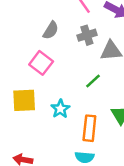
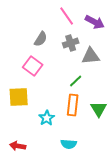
cyan star: (60, 109) -> (47, 118), moved
orange rectangle: (89, 128) -> (73, 105), moved

